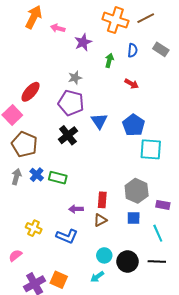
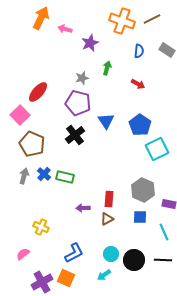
green arrow: (109, 60) -> (107, 68), moved
cyan square: (151, 149) -> (157, 149), turned -30
blue L-shape: (67, 236) -> (74, 253), moved, turned -50

